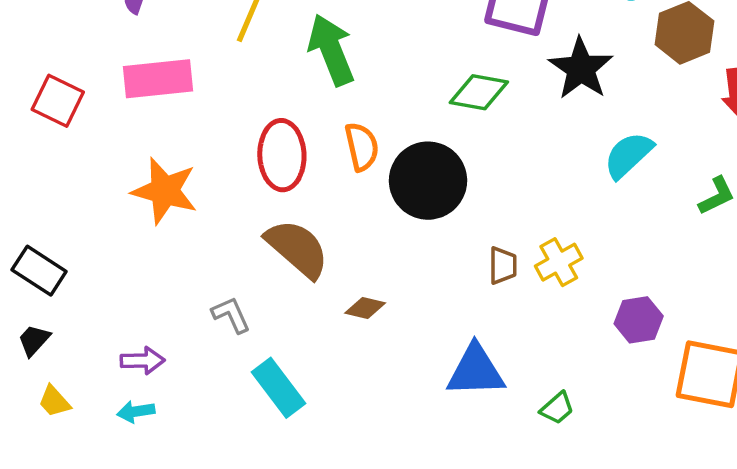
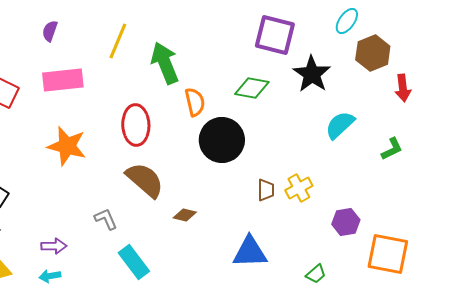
orange semicircle: (362, 147) -> (195, 102), moved
green trapezoid: (557, 408) -> (316, 274), moved

